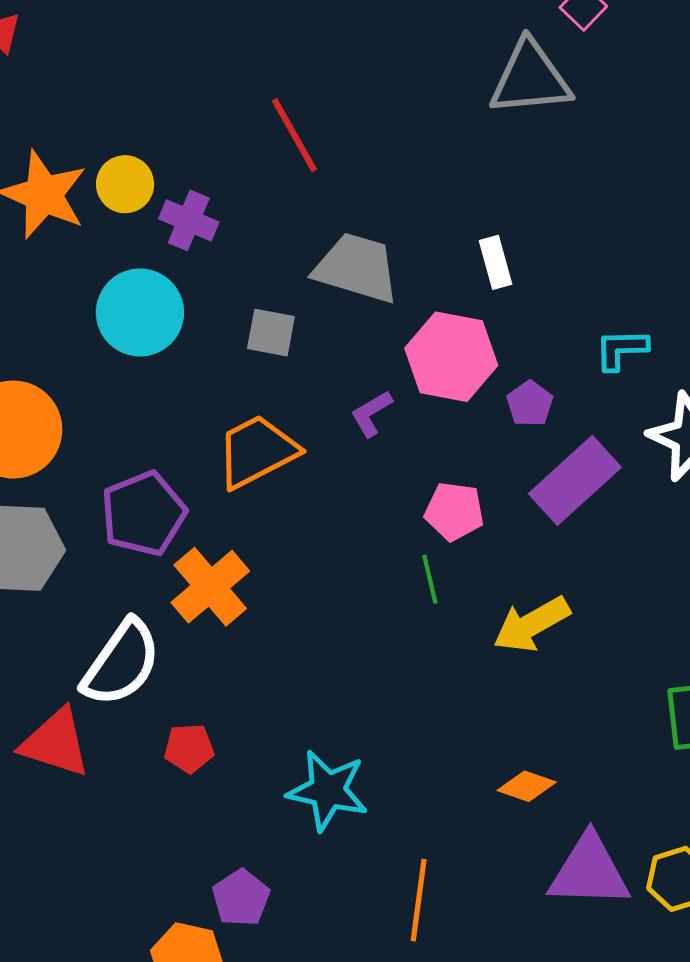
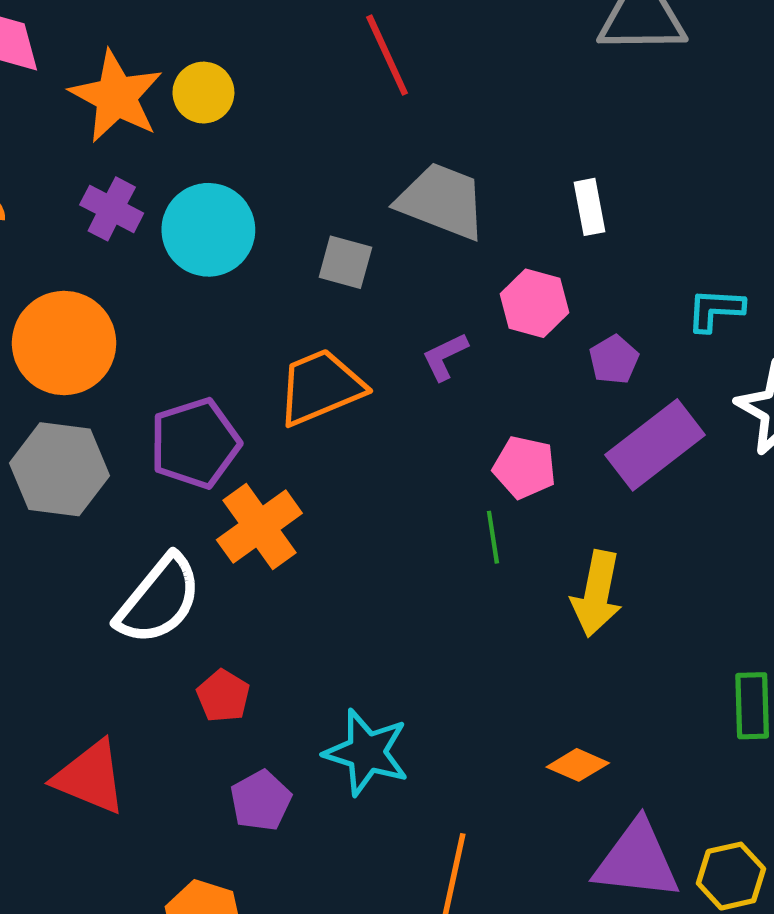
purple cross: (189, 220) -> (112, 209), moved
pink hexagon: (451, 357) -> (534, 303), size x0.7
yellow arrow: (532, 624) -> (597, 594), turned -54
red triangle: (55, 743) -> (90, 777), moved
red pentagon: (189, 748) -> (223, 696), turned 30
purple pentagon: (241, 898) -> (261, 801), moved

